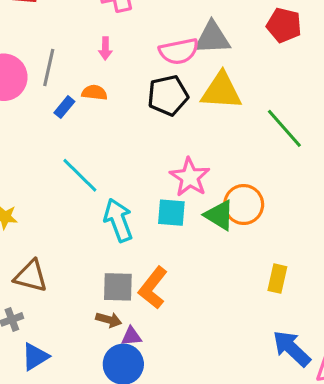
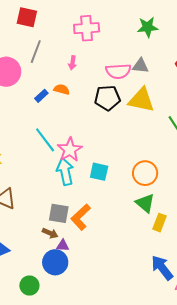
gray triangle: (212, 38) -> (140, 66), size x0.7
gray line: (49, 67) -> (36, 52), moved
pink star: (190, 177) -> (70, 150), moved
green triangle: (219, 215) -> (145, 203), moved

